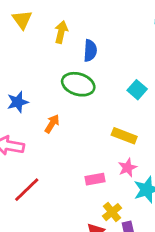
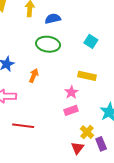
blue semicircle: (90, 51) -> (53, 19), turned -98
pink star: (128, 168) -> (71, 92), moved
red line: (27, 190) -> (23, 126), turned 60

